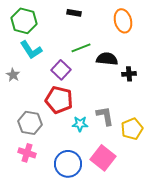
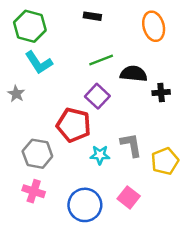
purple square: (61, 70) -> (97, 96), moved
pink square: (103, 158) -> (129, 197), size x0.7

